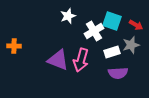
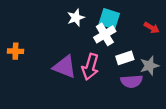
cyan square: (112, 21) -> (109, 19), moved
gray star: (131, 45) -> (149, 66), moved

